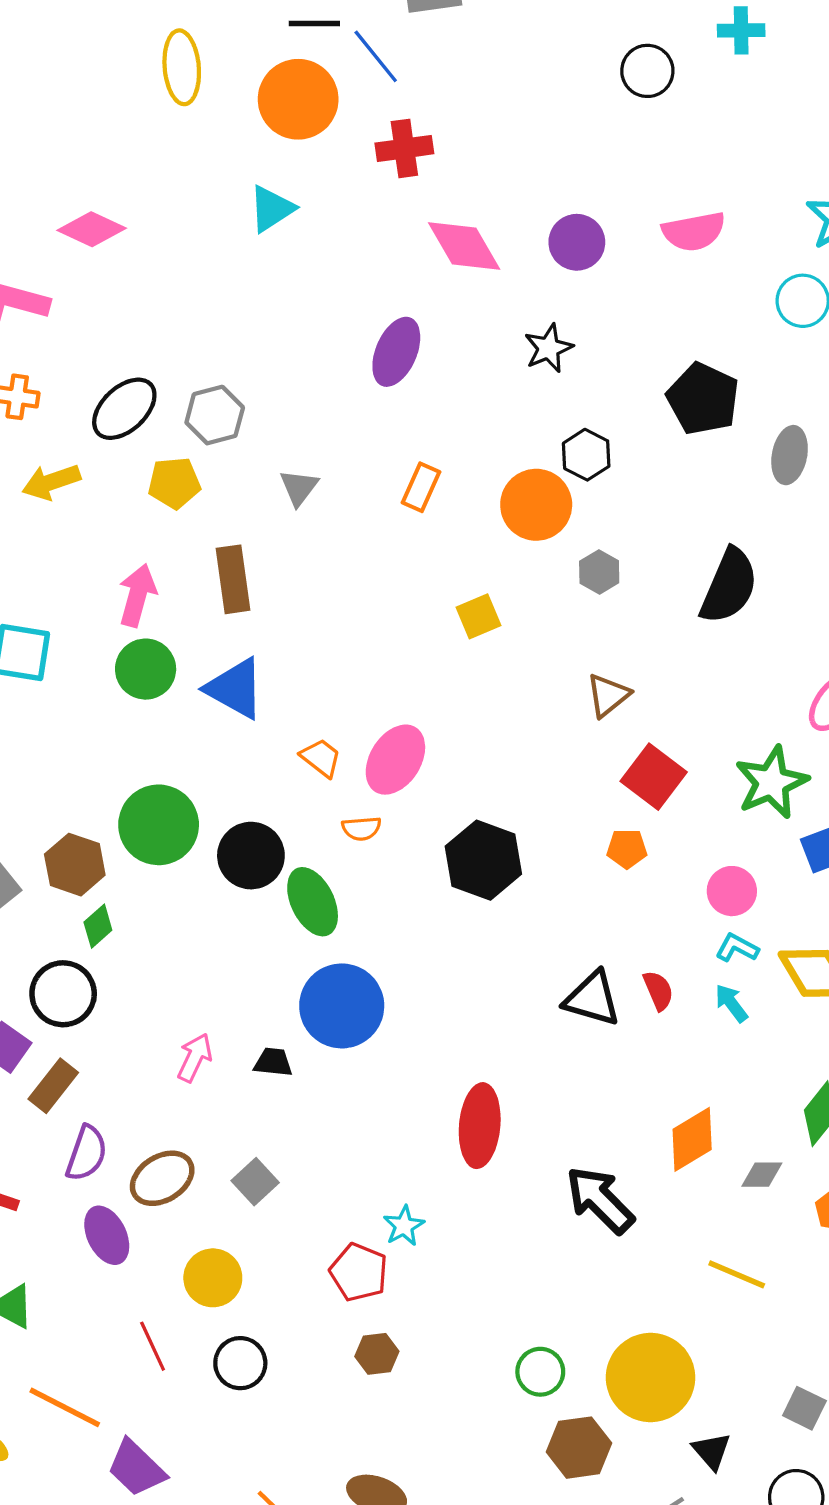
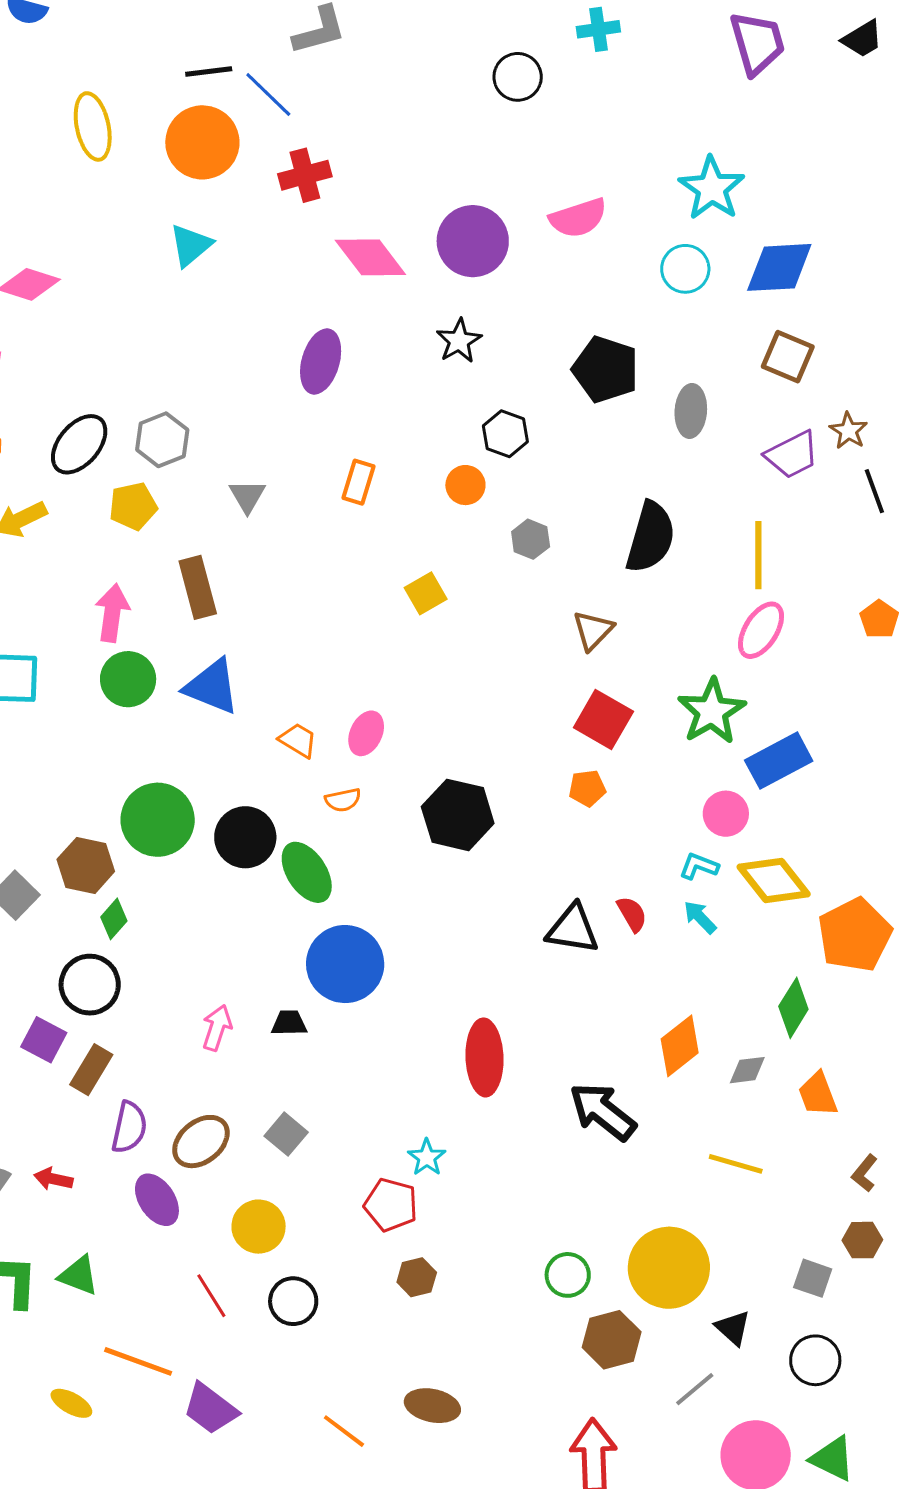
purple circle: (577, 242) -> (473, 241), size x1.4
orange circle: (536, 505) -> (465, 485), size x0.6
brown triangle: (608, 695) -> (593, 630), moved
pink ellipse: (395, 760) -> (366, 733), size x0.7
pink circle: (732, 891) -> (726, 814), moved

